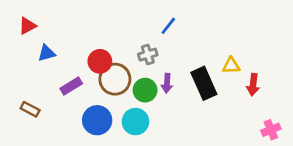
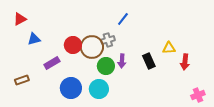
brown circle: (115, 79) -> (92, 47), moved
black rectangle: (204, 83) -> (149, 61), size x0.7
brown rectangle: (30, 109) -> (22, 80), turned -48

